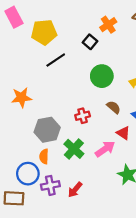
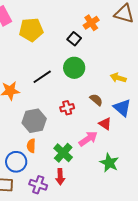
black line: (56, 60) -> (42, 77), moved
green circle: (102, 76) -> (74, 68), moved
green cross: (74, 149) -> (63, 153), moved
purple cross: (50, 185) -> (38, 185), moved, turned 30
red arrow: (75, 190) -> (60, 177), turned -42

